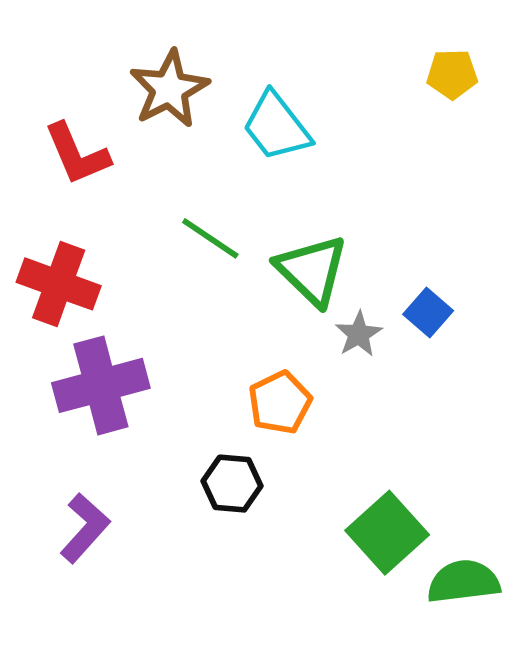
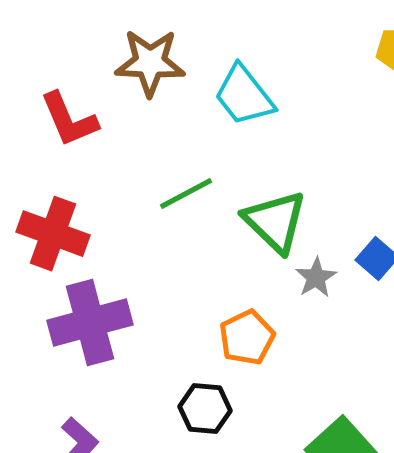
brown star: (169, 89) -> (150, 63), turned 30
green line: (210, 238) -> (186, 194), turned -62

